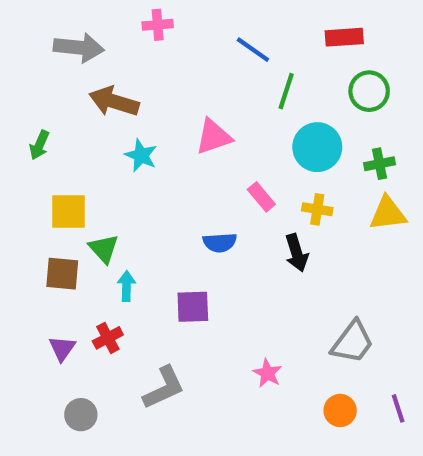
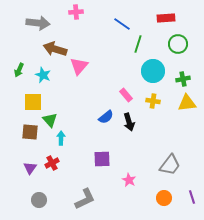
pink triangle: (214, 137) -> (79, 66), moved, turned -30
cyan star: (141, 155) -> (43, 75), moved
blue semicircle: (220, 243) -> (106, 117), turned -35
black arrow: (297, 253) -> (129, 122), moved
purple square: (193, 307) -> (102, 159), moved
gray L-shape: (164, 388) -> (85, 199), moved

